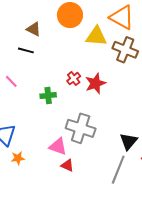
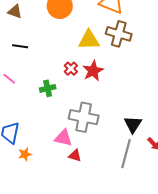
brown triangle: (34, 29) -> (15, 12), moved
yellow triangle: (96, 36) -> (89, 40), moved

